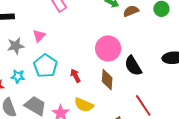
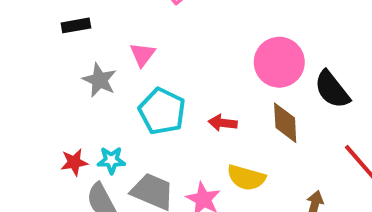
gray star: (16, 46) -> (99, 80), turned -30
cyan star: (18, 76) -> (111, 160), moved
red arrow: (75, 76) -> (223, 123), turned -48

